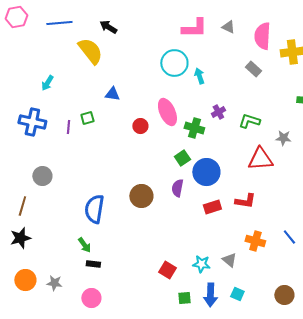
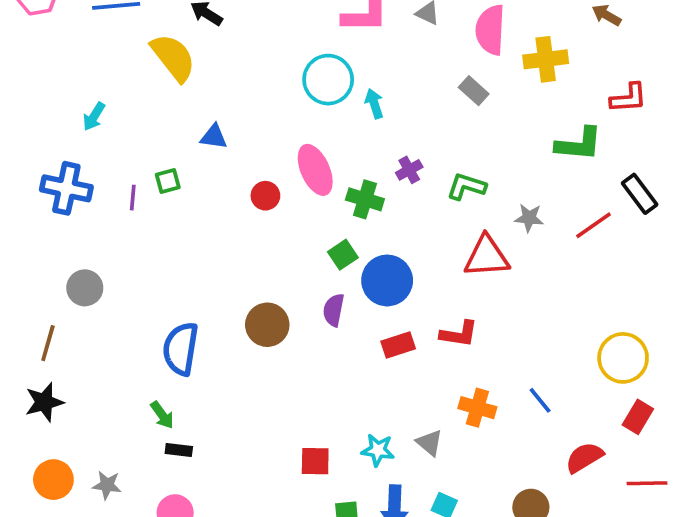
red square: (167, 270) -> (315, 461), turned -30

